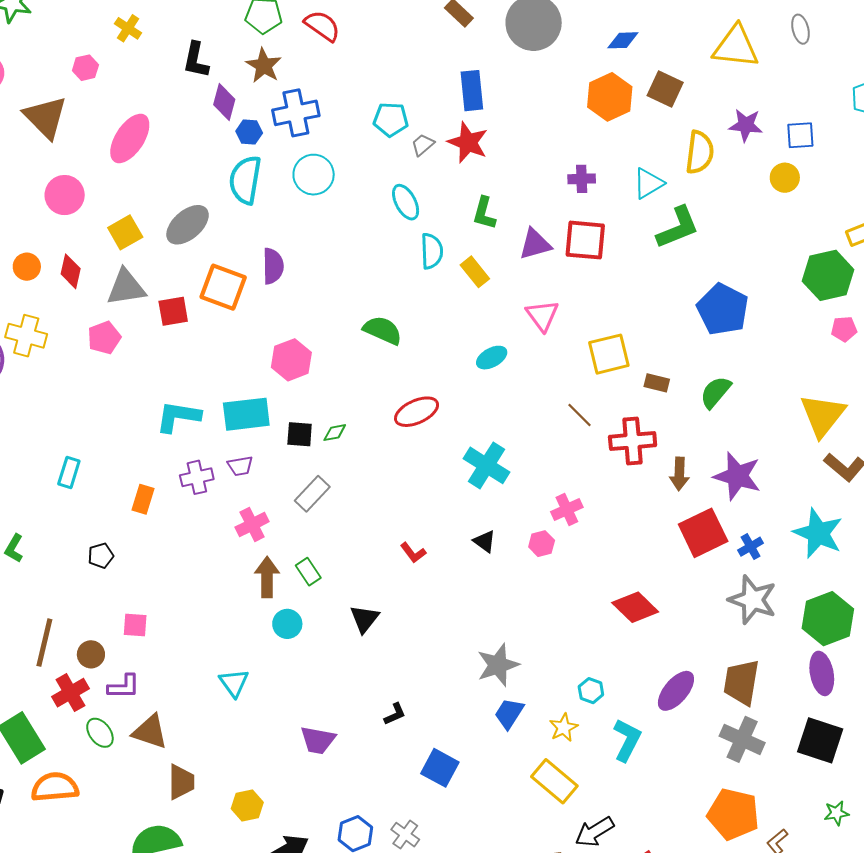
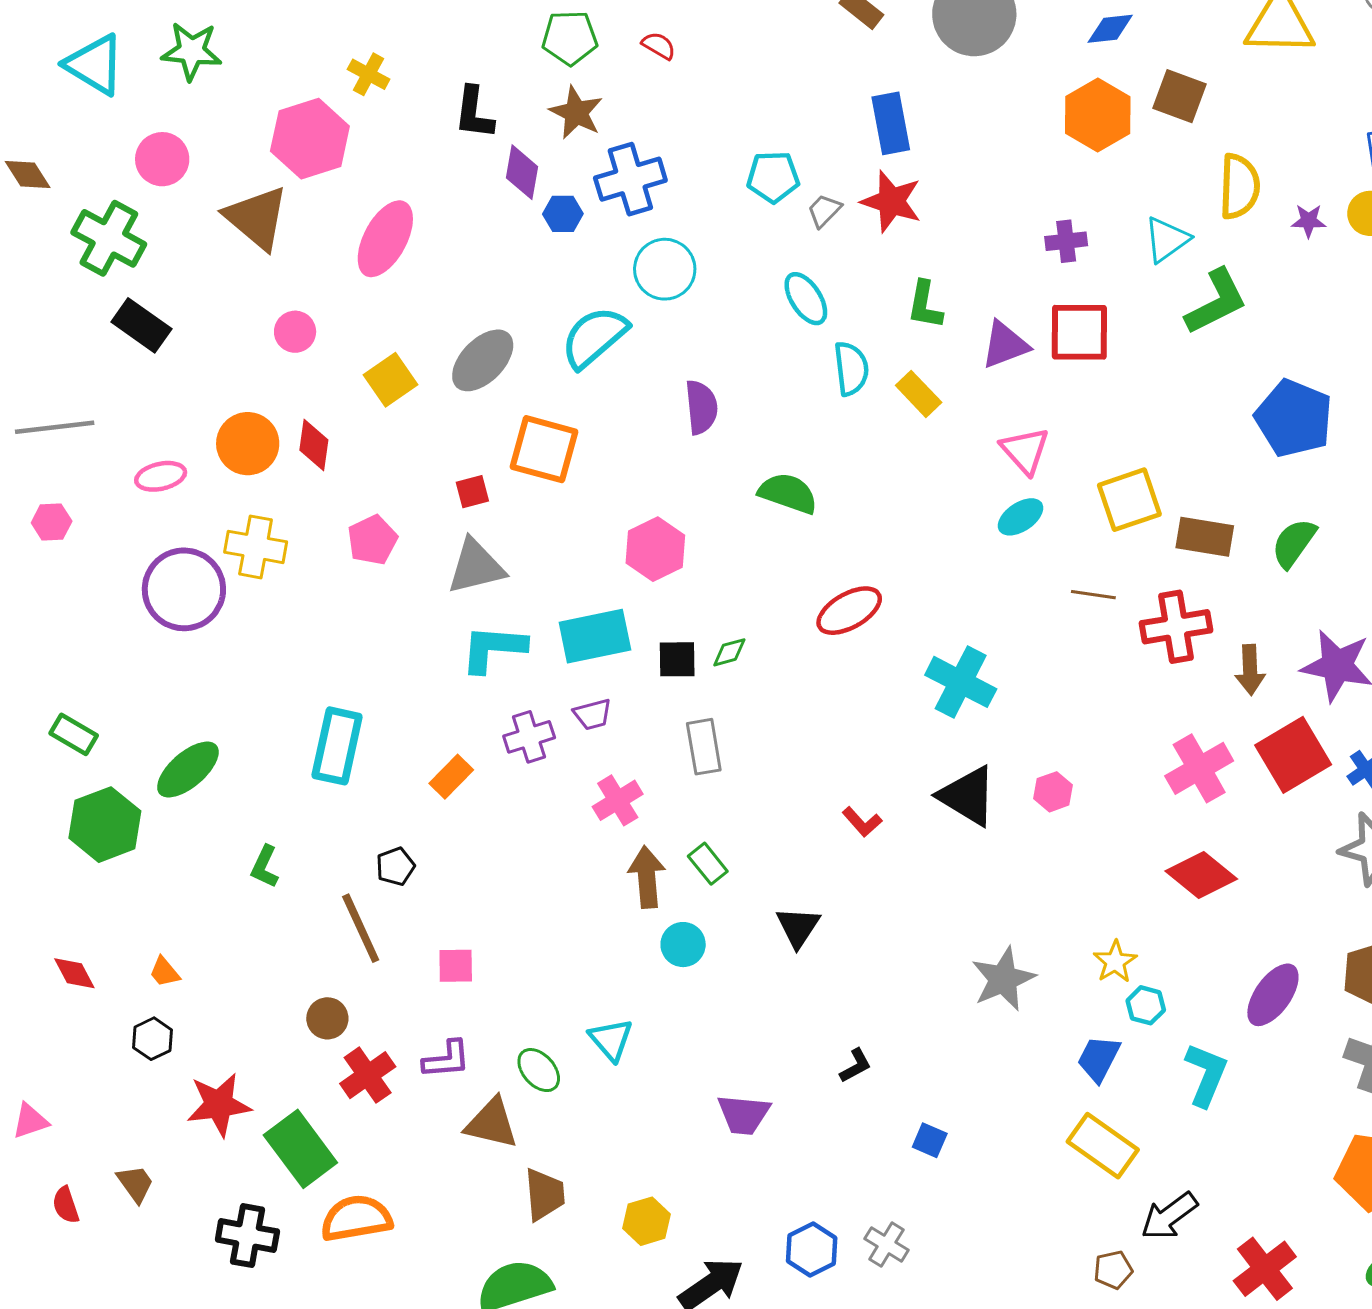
red semicircle: (322, 26) -> (659, 46), size x0.6
pink hexagon: (85, 68) -> (310, 139), size x2.0
purple star: (746, 125) -> (1309, 221), moved, size x0.7
cyan semicircle: (245, 180) -> (594, 337), moved, turned 45
pink circle: (65, 195) -> (295, 332), size x0.7
purple semicircle: (273, 266) -> (701, 407), moved
orange circle: (27, 267) -> (248, 444), size x1.5
gray triangle: (126, 287) -> (476, 567), moved
red square: (173, 311) -> (472, 492), size x0.7
cyan ellipse: (492, 358) -> (1021, 517), moved
brown rectangle: (657, 383) -> (1205, 537), size x1.5
brown line: (580, 415) -> (1093, 595), turned -32
cyan rectangle: (69, 472) -> (337, 746), size x1.6
gray rectangle: (312, 494) -> (704, 747), turned -48
orange rectangle: (143, 499) -> (451, 777), turned 32
pink cross: (567, 510) -> (1199, 768), moved, size x1.4
black triangle: (485, 541) -> (968, 796), size x1.8
brown line: (44, 643) -> (361, 928), moved, turned -33
brown circle: (91, 654) -> (327, 1018), moved
blue trapezoid: (509, 713) -> (1099, 1059), moved
yellow star: (563, 728) -> (1115, 962), moved
green ellipse: (100, 733) -> (539, 1070), moved
blue square: (440, 768) -> (930, 1140), size x0.6

